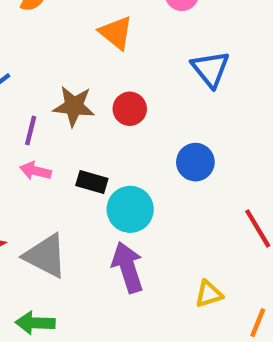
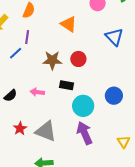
purple line: (31, 131) -> (27, 37), moved
blue circle: (195, 162) -> (114, 96), moved
black rectangle: (92, 182) -> (67, 85), moved
yellow triangle: (209, 294) -> (124, 142), turned -40

